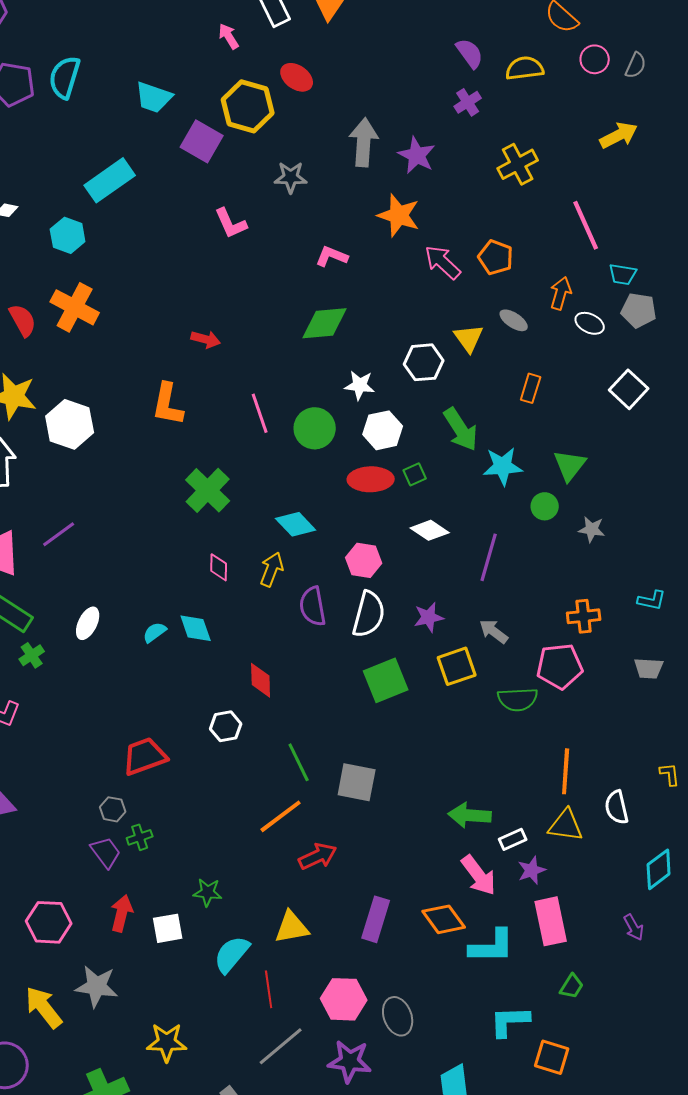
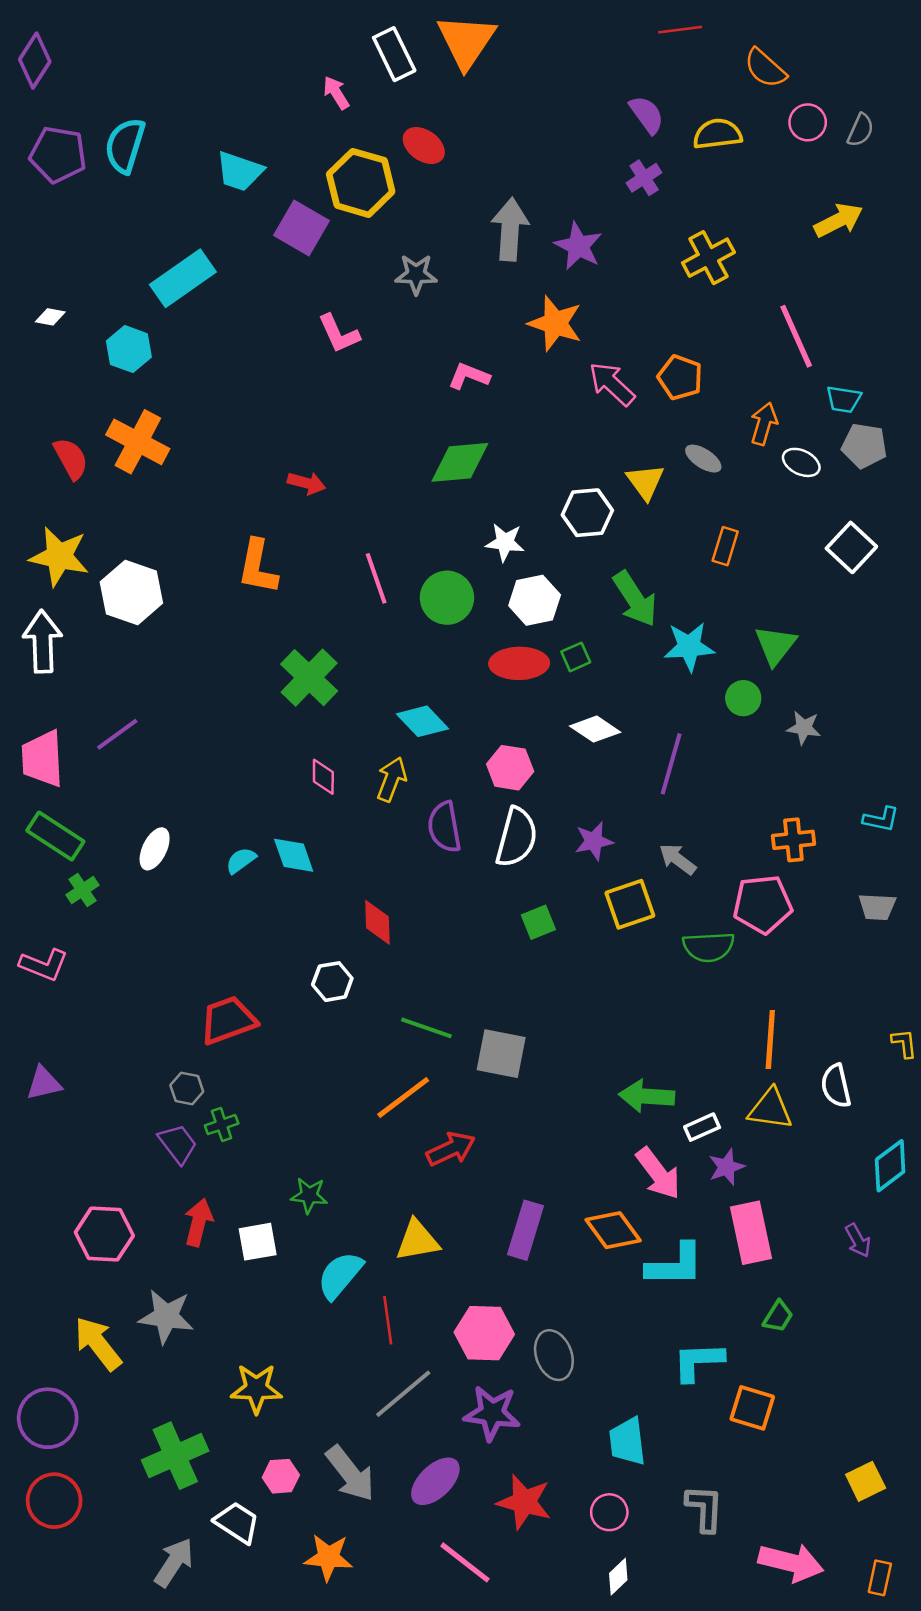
green square: (386, 680) -> (538, 922), size x0.6
green line: (299, 762) -> (426, 1028), turned -45

